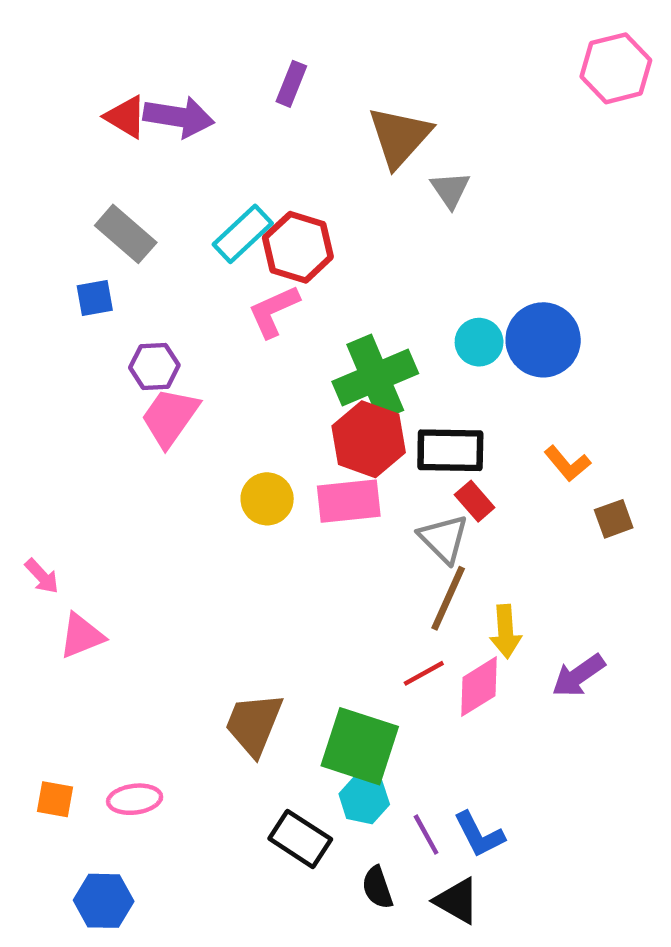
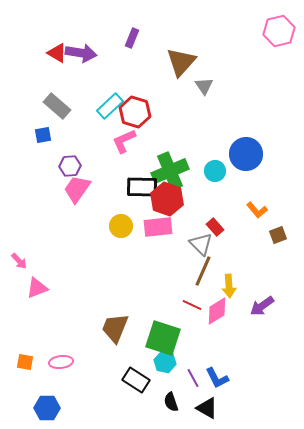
cyan circle: (479, 342) -> (215, 171), moved
black rectangle: (450, 450) -> (142, 187), moved
red line: (424, 673) -> (192, 305), turned 54

